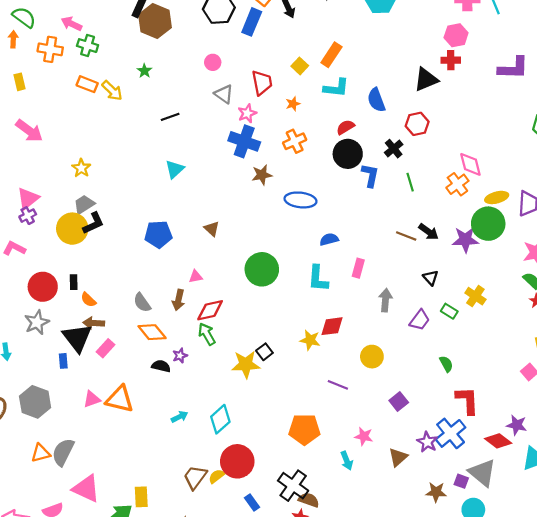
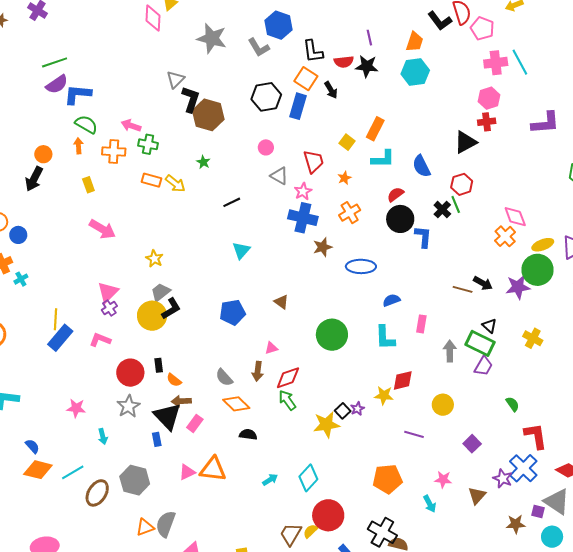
green line: (410, 182) -> (456, 204), moved
green rectangle: (449, 311) -> (480, 343), moved, size x1.8
purple star: (180, 356) -> (357, 409), moved

